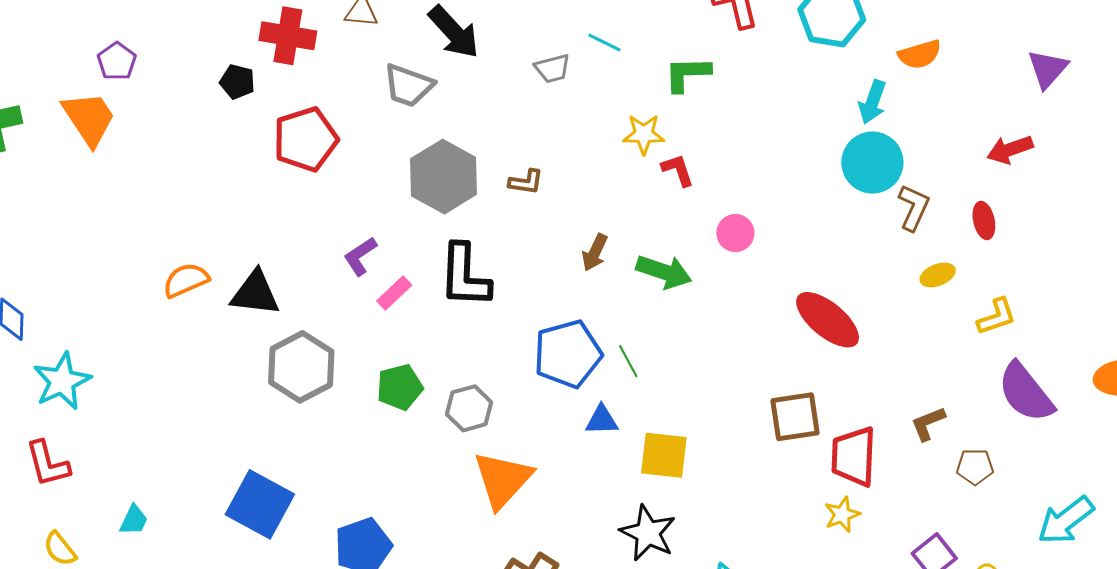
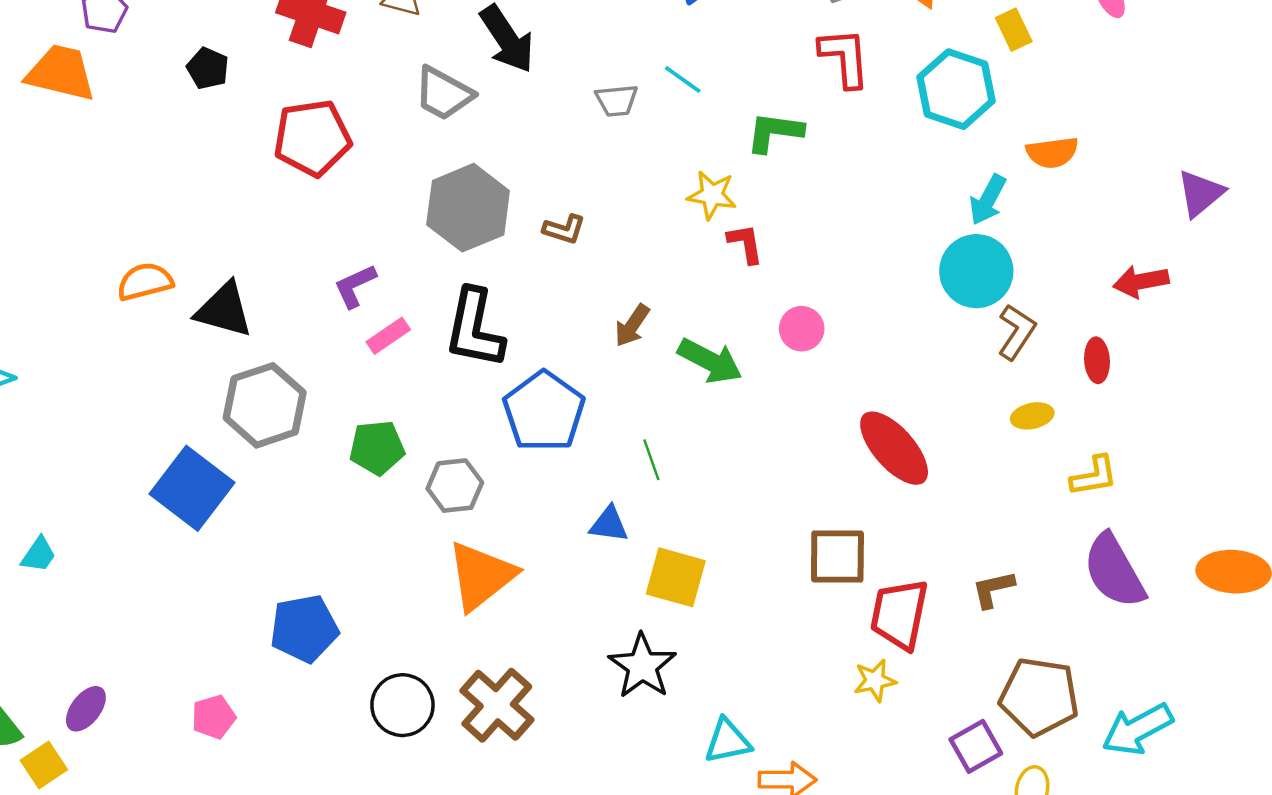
black pentagon: (237, 82) -> (208, 68), moved
orange trapezoid: (89, 118) -> (61, 73), turned -52
blue pentagon: (568, 354) -> (544, 411), moved, turned -30
brown pentagon: (975, 467) -> (1039, 697), moved, size x1.8
blue square: (260, 504) -> (192, 488), moved

